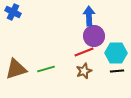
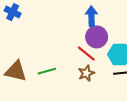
red line: (84, 52) -> (86, 54), turned 60
brown triangle: (16, 69) -> (16, 71), turned 30

